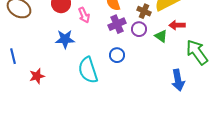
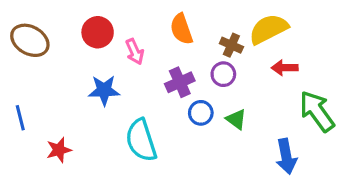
purple cross: (117, 24) -> (180, 82), moved
green triangle: (161, 36) -> (236, 119), moved
blue circle: (117, 55) -> (201, 113), moved

